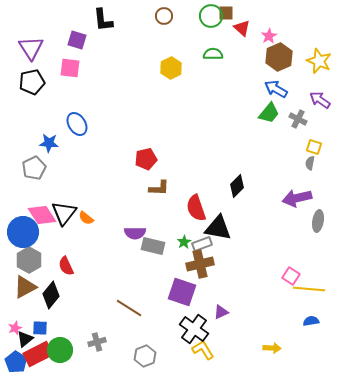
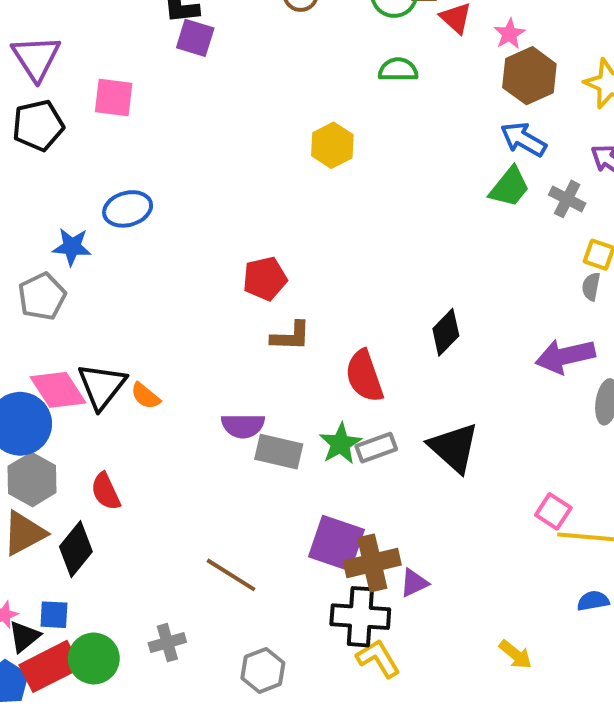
purple square: (77, 40) -> (195, 38), moved
yellow hexagon: (171, 68) -> (332, 145), moved
blue ellipse: (77, 124) -> (128, 209), turned -75
black triangle: (218, 228) -> (454, 448), moved, turned 32
green star: (184, 242) -> (340, 444), size x1.5
brown cross: (200, 264) -> (372, 563), moved
black cross: (194, 329) -> (360, 617), turned -32
yellow arrow: (272, 348) -> (515, 655), turned 36

